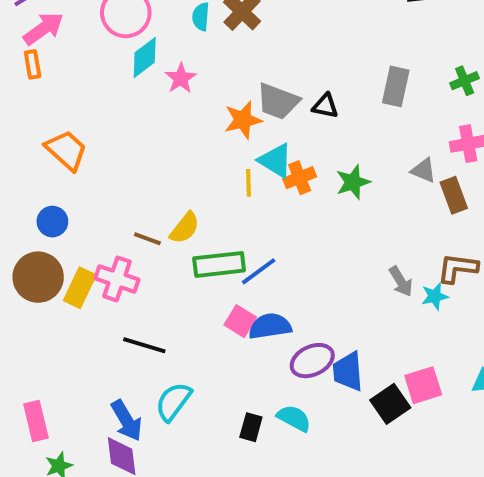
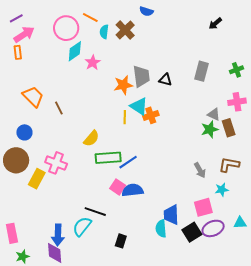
gray trapezoid: (278, 101) -> (141, 76), turned -120
green star: (353, 182) -> (210, 129), moved
brown line: (147, 239) -> (59, 108), moved, turned 40
yellow rectangle: (80, 288) -> (37, 179), moved
cyan star: (435, 296) -> (222, 190), moved
black line: (144, 345) -> (95, 212), moved
purple ellipse: (312, 361) -> (213, 228), moved
pink square: (423, 385) -> (203, 207), moved
cyan semicircle: (294, 418) -> (161, 229), moved, turned -126
blue arrow: (127, 421) -> (58, 235), turned 30

